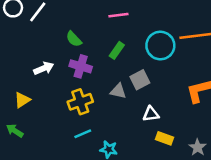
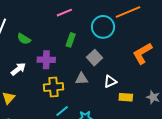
green semicircle: (74, 39) -> (24, 39), moved
gray triangle: (118, 91) -> (82, 79), moved
yellow cross: (80, 102) -> (53, 87), turned 30

